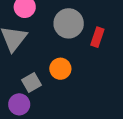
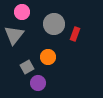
purple circle: (19, 104) -> (38, 83), moved

